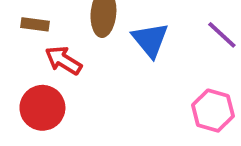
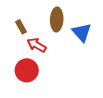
brown rectangle: (35, 24) -> (21, 27), turned 56

